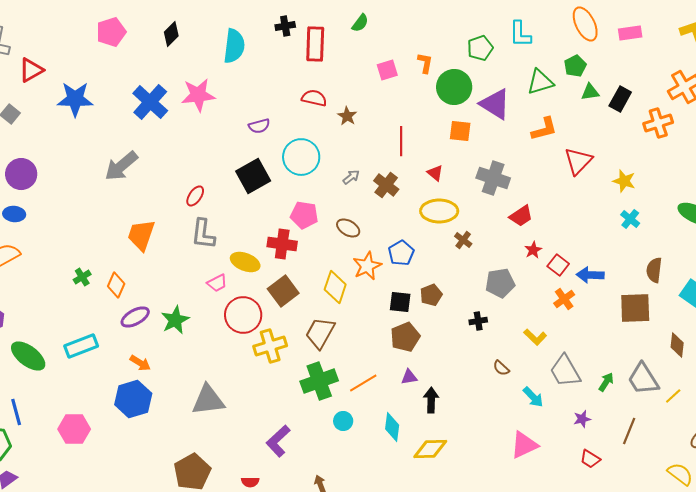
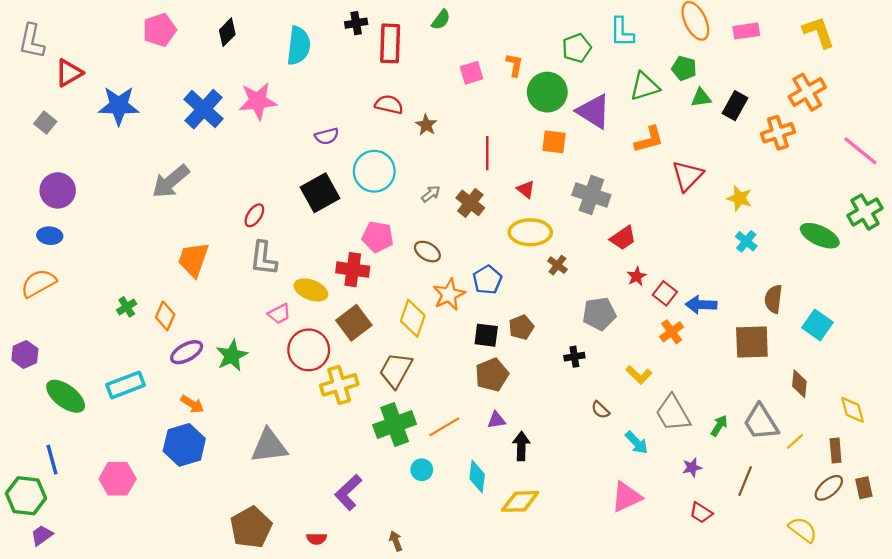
green pentagon: (575, 66) -> (684, 68), turned -30

